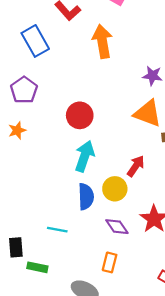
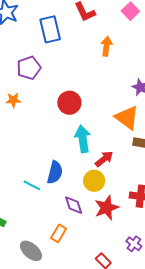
orange arrow: (102, 41) -> (106, 46), size x0.7
cyan arrow: (85, 156) -> (83, 139), moved, turned -44
yellow circle: (115, 189) -> (94, 181), moved
cyan line: (57, 230) -> (32, 185), moved

